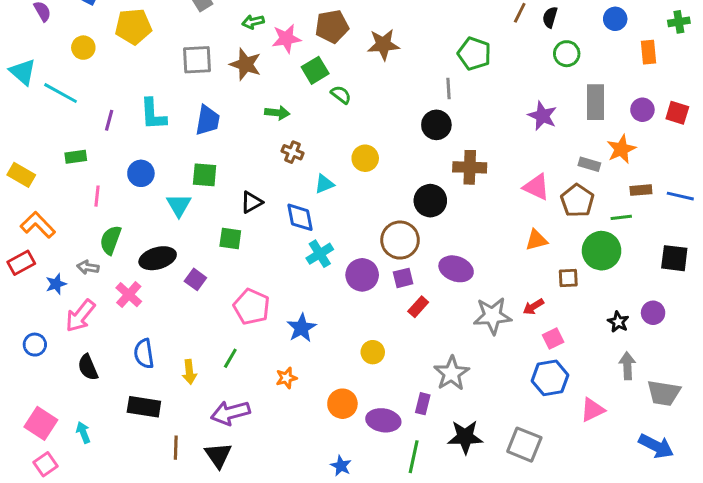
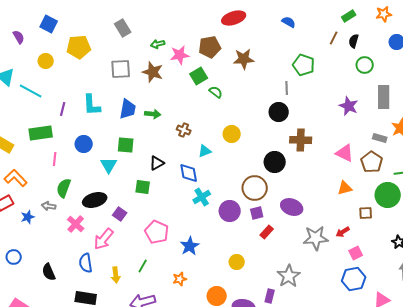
green arrow: (277, 113) -> (153, 114), moved
green rectangle: (76, 157) -> (41, 133), size x1.6
pink arrow: (80, 316) -> (104, 239), moved

